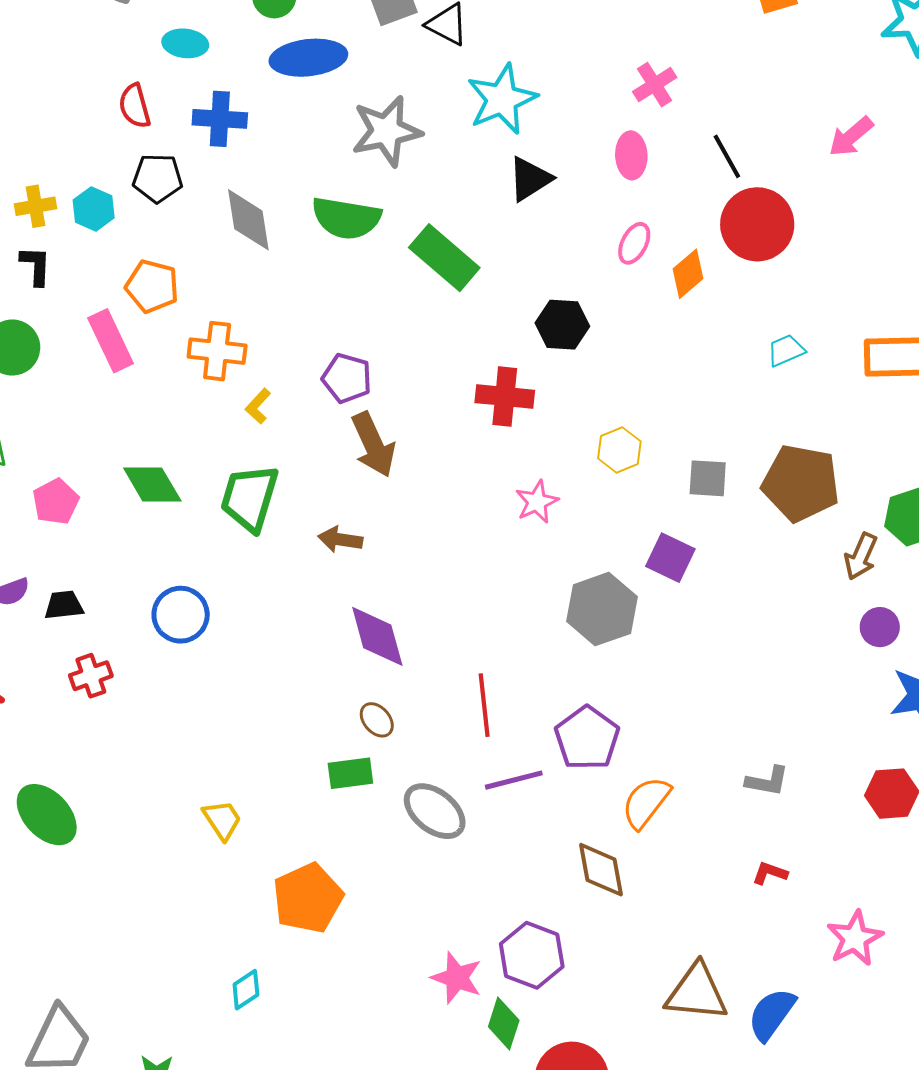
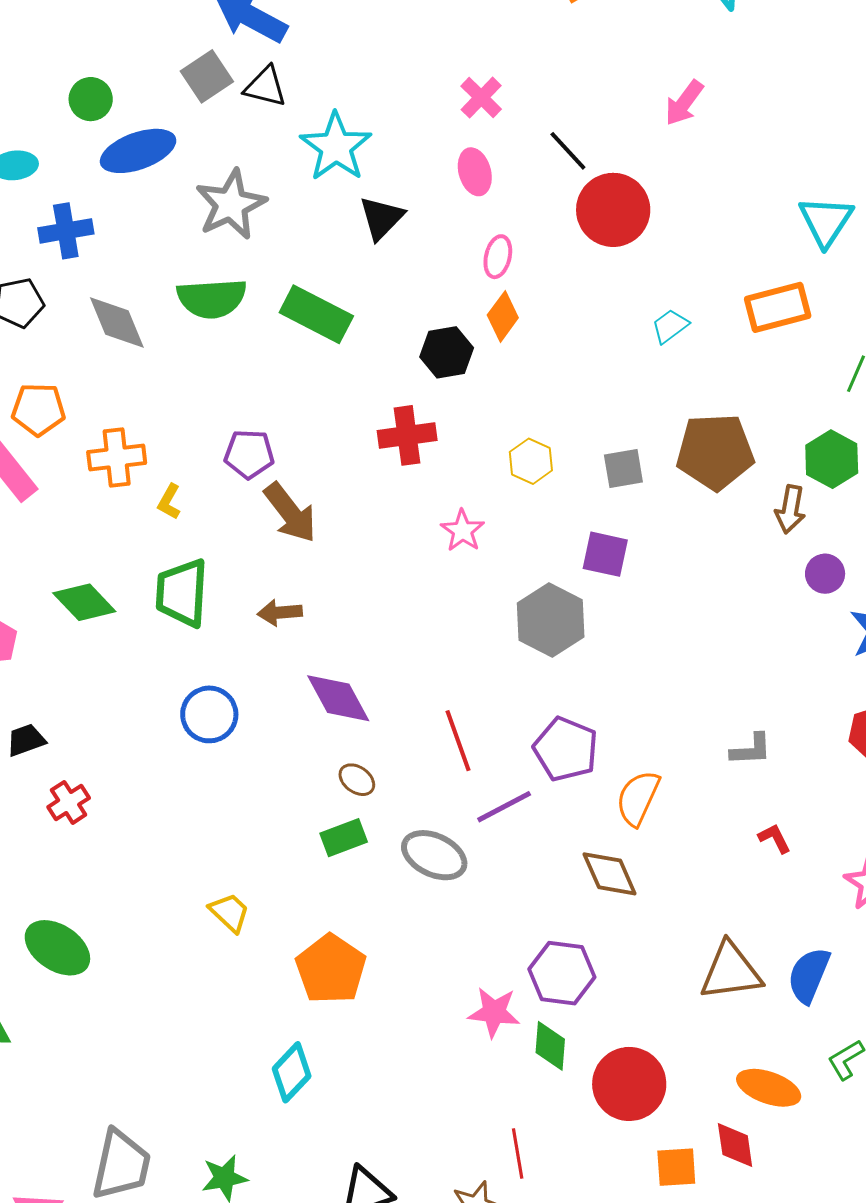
orange diamond: (688, 274) -> (503, 316), moved
blue circle: (181, 615) -> (209, 714), moved
red L-shape: (770, 873) -> (775, 838), turned 57
cyan diamond: (246, 990) -> (292, 1072), size x1.4

